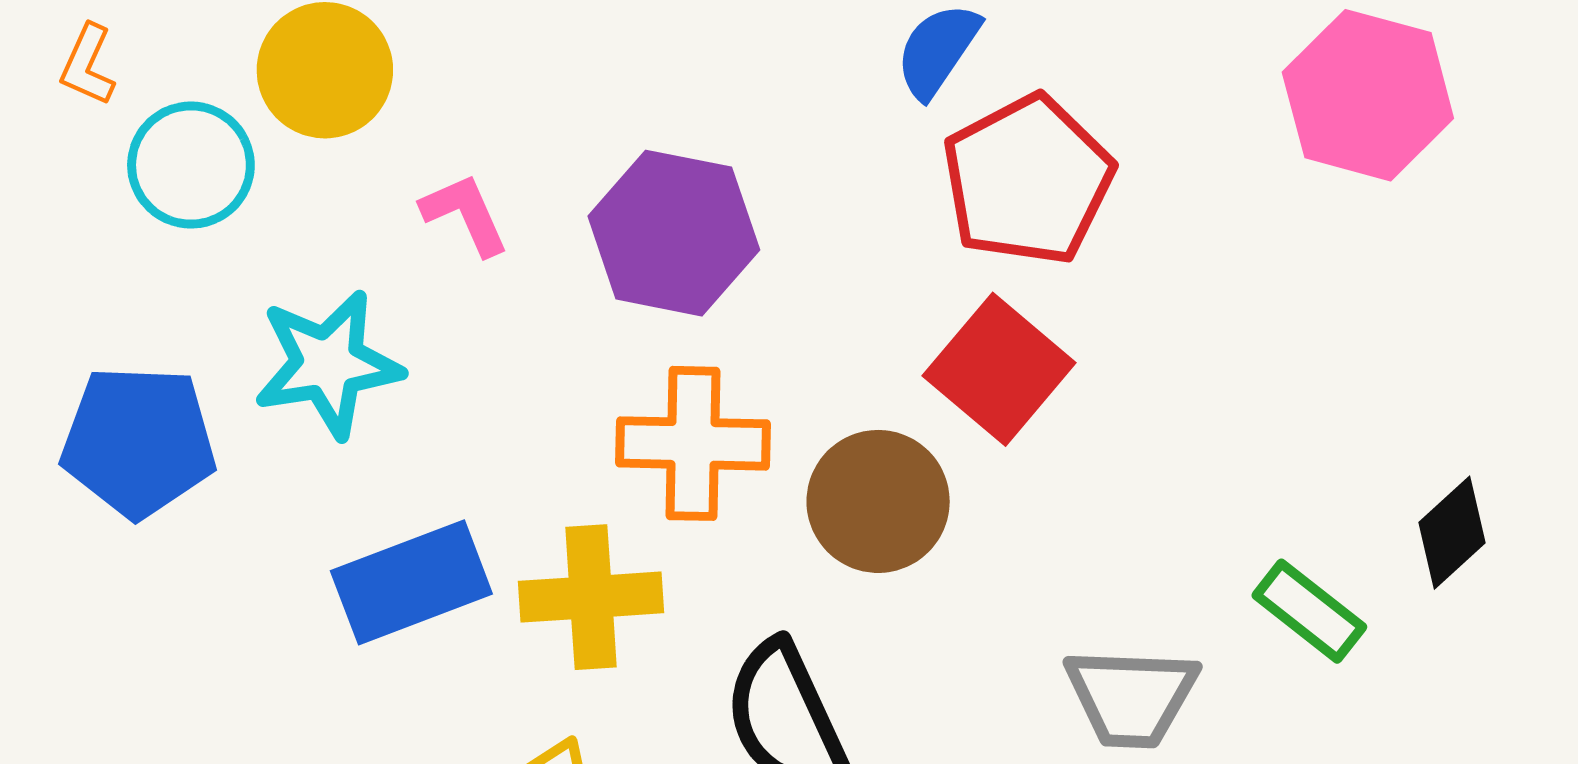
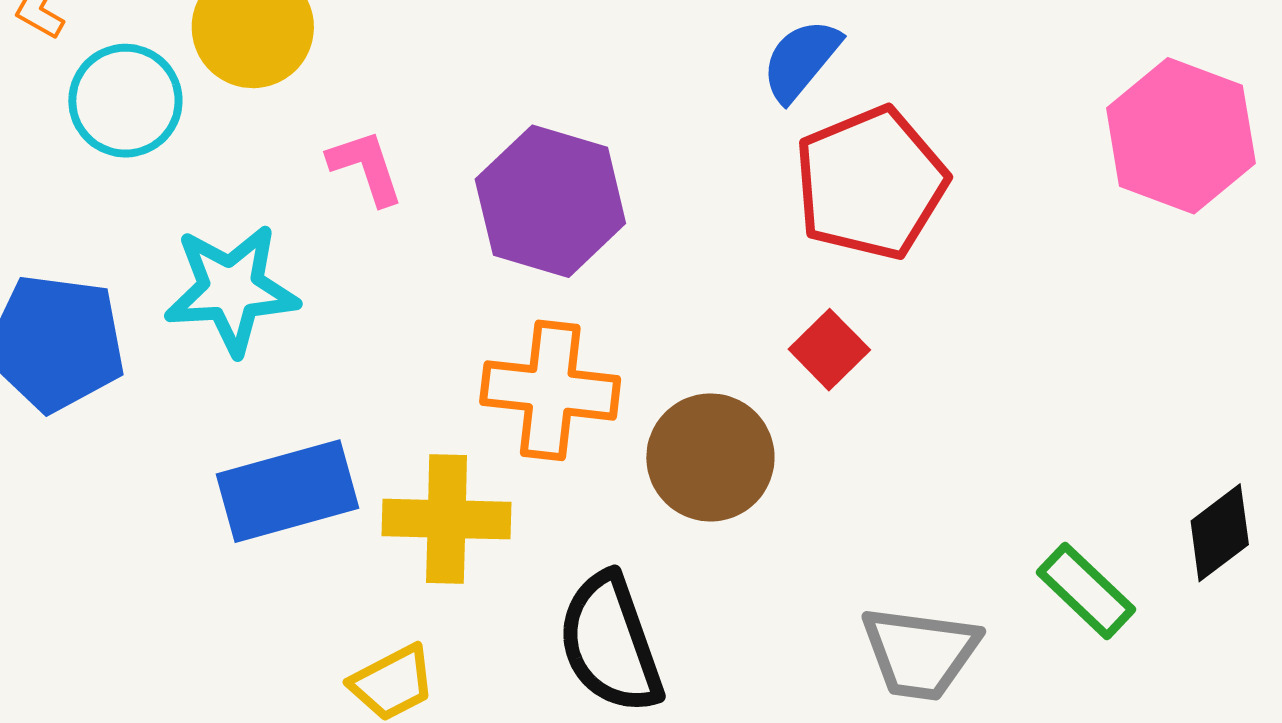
red square: (999, 369) -> (829, 350), size x0.6

